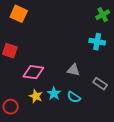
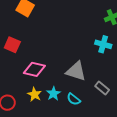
gray triangle: (73, 70) -> (76, 71), size x1.5

